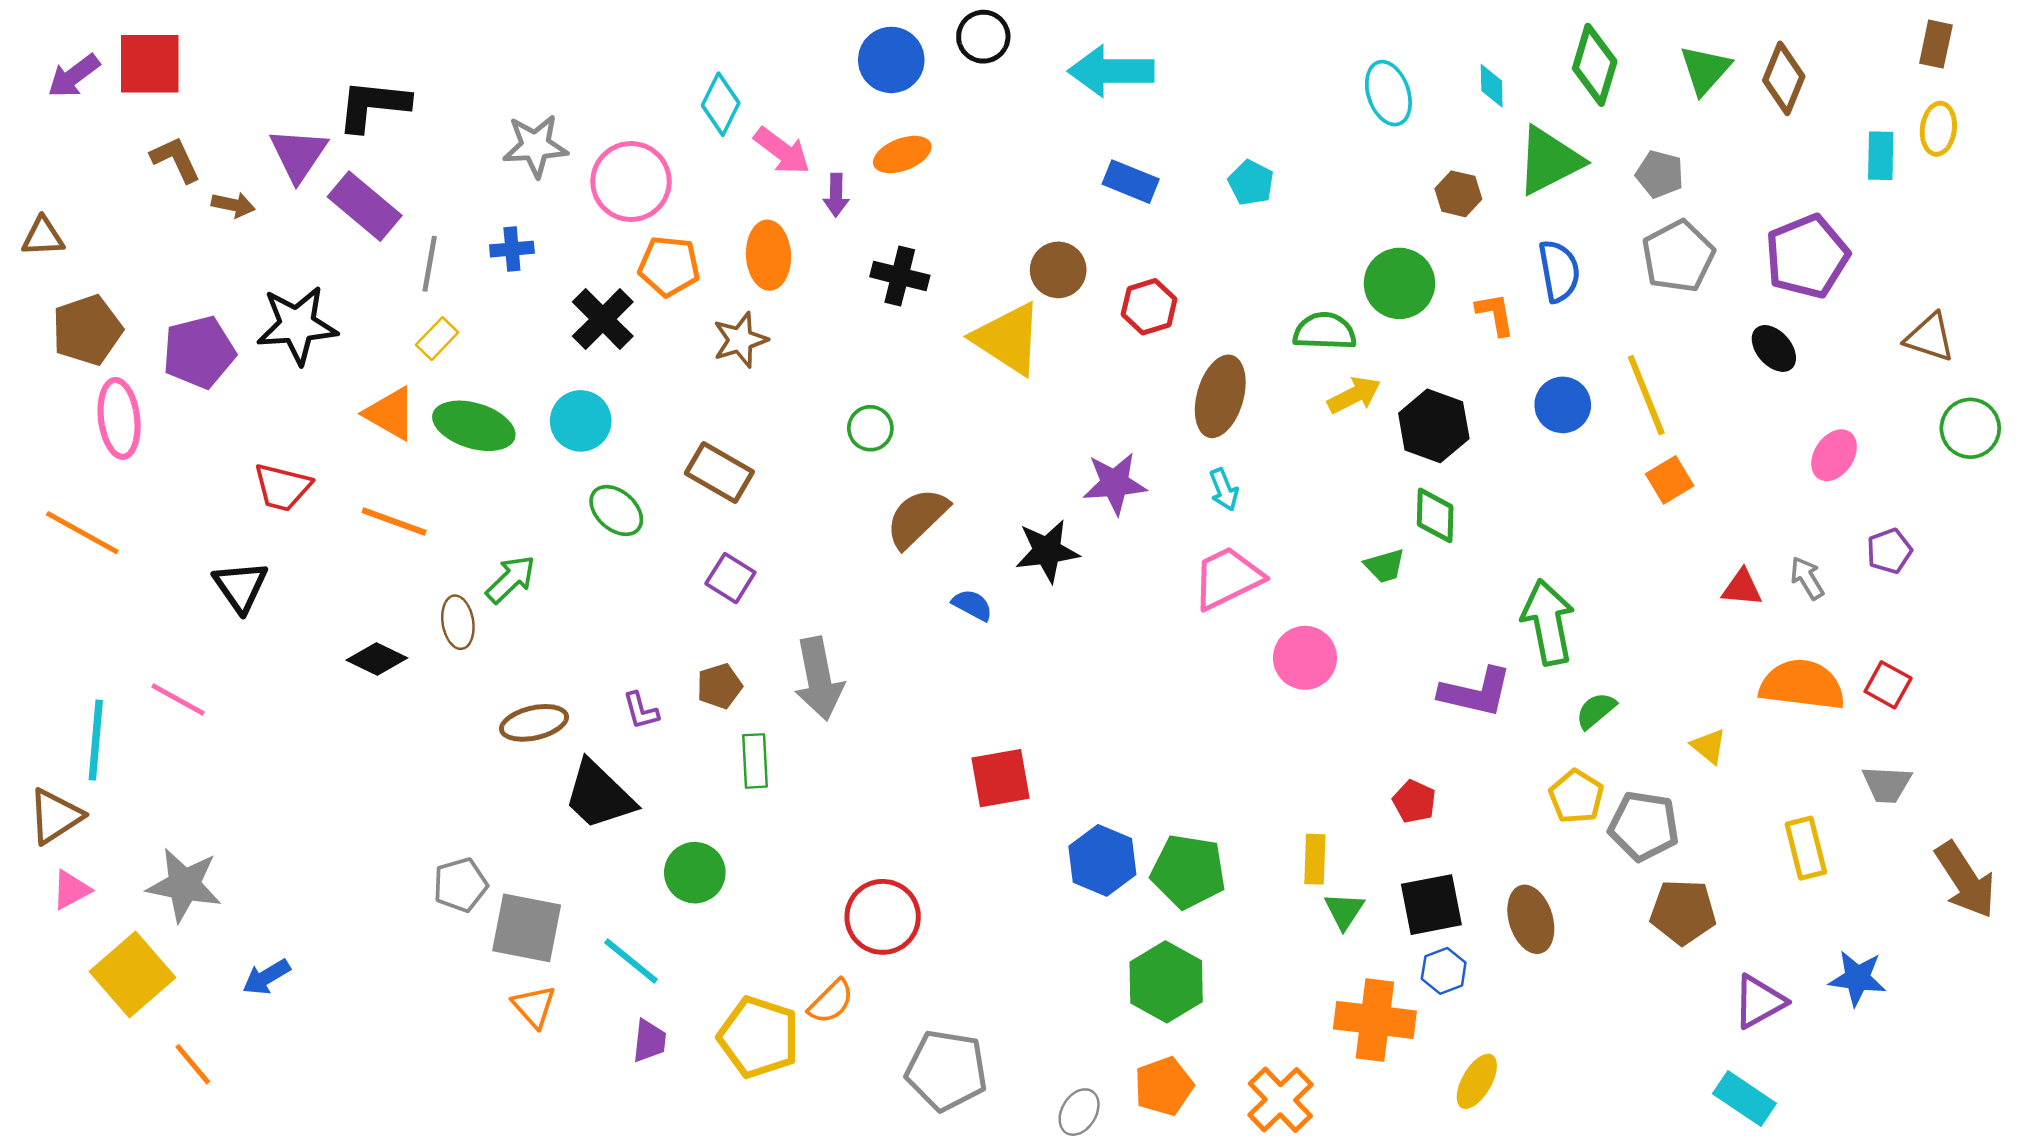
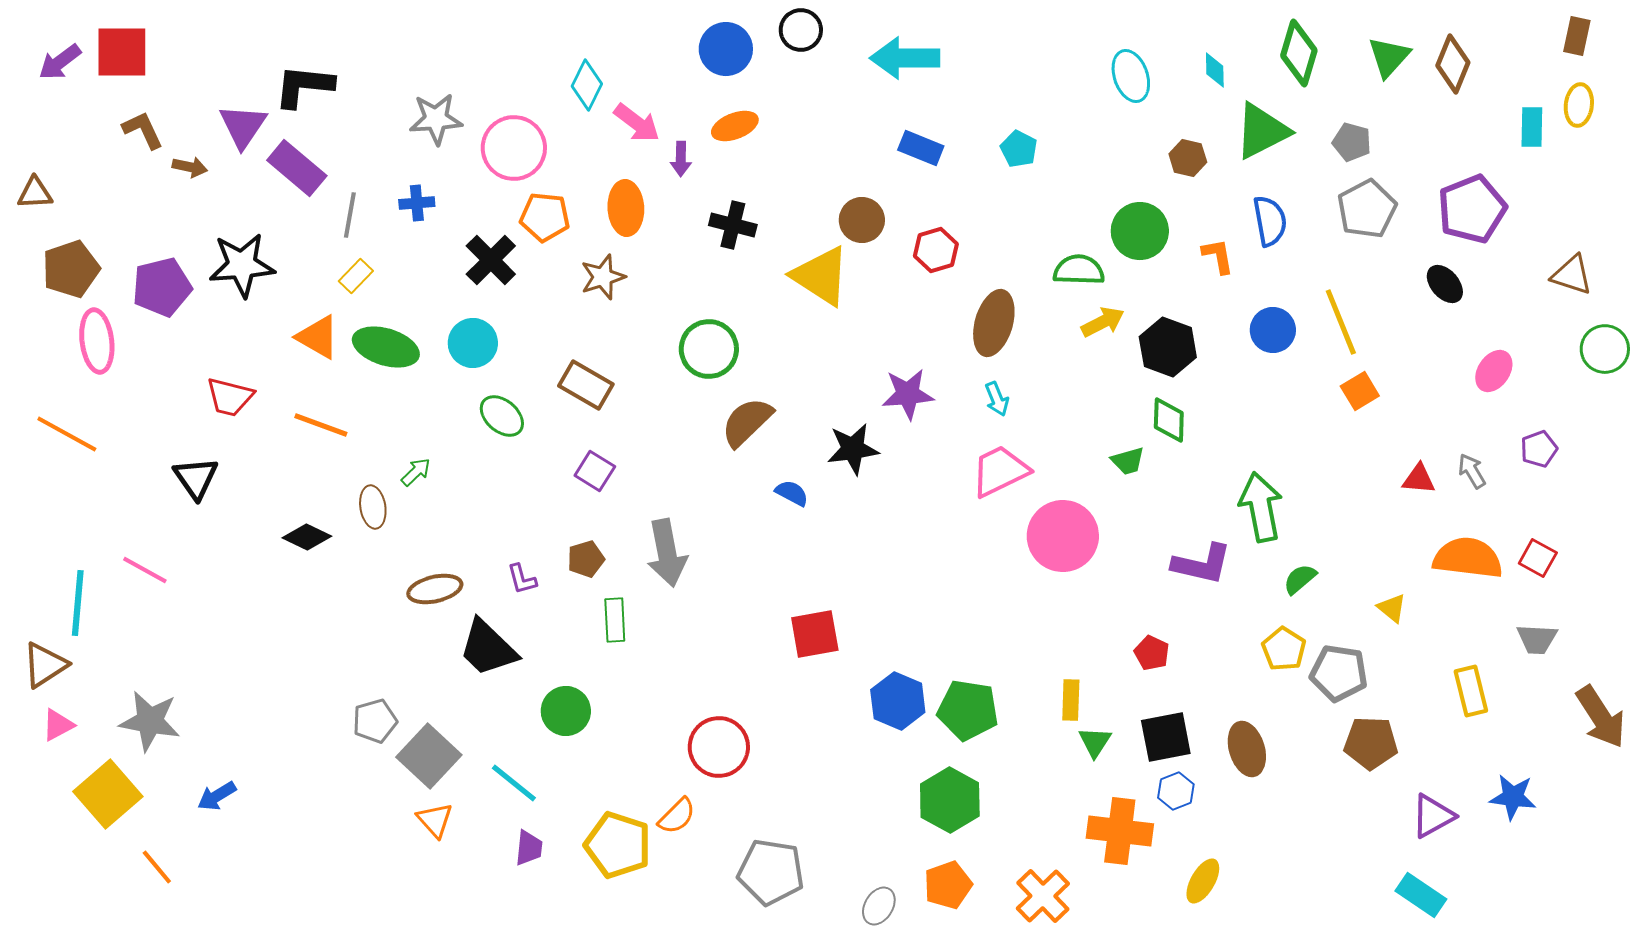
green circle: (870, 428) -> (709, 349), size x1.6
green arrow: (511, 579) -> (416, 472), size x0.7
pink circle: (1305, 658) -> (1063, 536), size x1.4
gray square: (527, 928) -> (429, 756), turned 32

